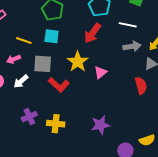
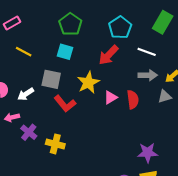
yellow line: (24, 40) -> (24, 52), moved
pink arrow: (14, 59) -> (12, 117), moved
red semicircle: (141, 85) -> (133, 100), moved
purple cross: (29, 117) -> (29, 132), turned -35
purple star: (100, 125) -> (148, 153), moved

